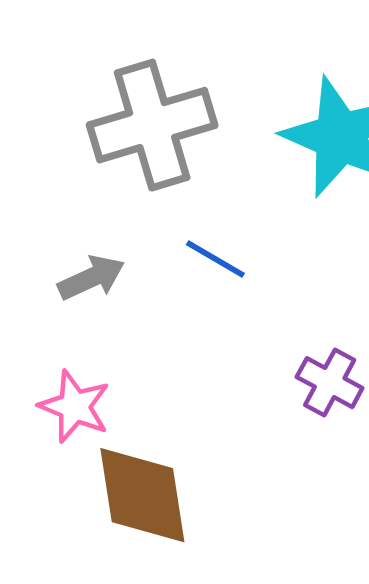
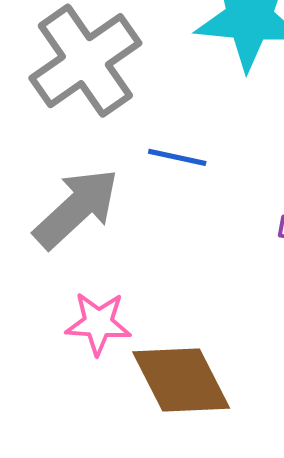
gray arrow: (91, 278) -> (76, 208), size x1.6

